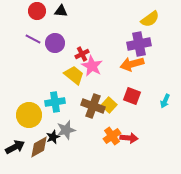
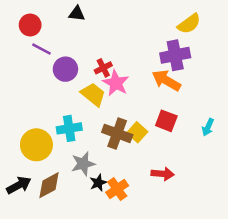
red circle: (37, 11) -> (30, 25), moved
purple circle: (55, 43) -> (65, 69), moved
orange arrow: (132, 64) -> (166, 80), turned 45
orange cross: (112, 136) -> (117, 189), moved
black star: (53, 137) -> (98, 183), moved

